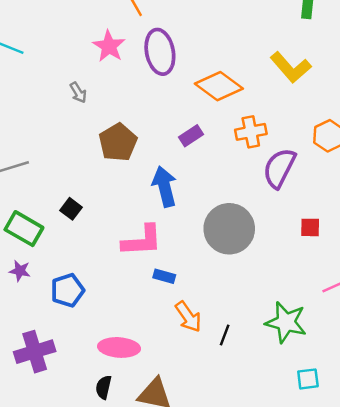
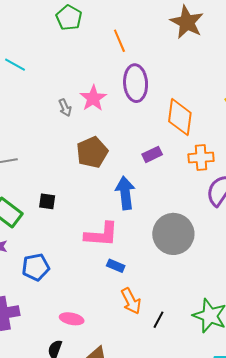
pink star: (109, 46) -> (93, 98), moved
orange diamond: (219, 86) -> (180, 117), turned 54
black square: (71, 209) -> (47, 201), turned -36
pink ellipse: (119, 347) -> (72, 319), size x0.7

